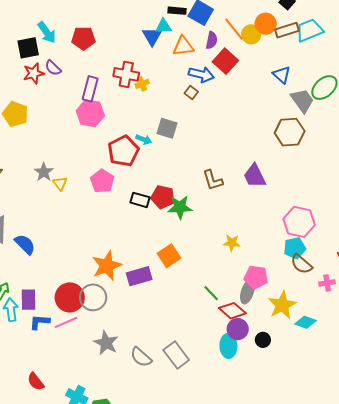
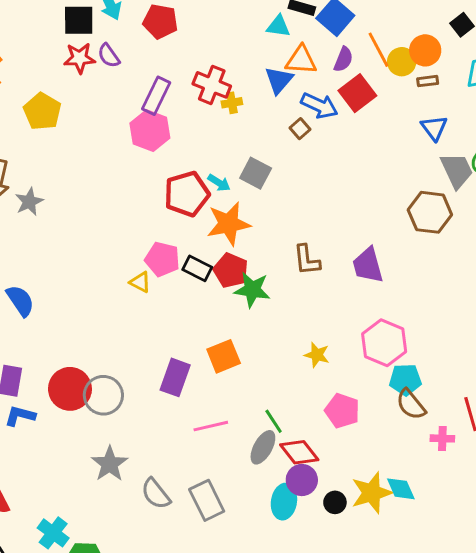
brown rectangle: (287, 30) -> (428, 81), moved, size x0.6
blue triangle: (152, 36) -> (279, 80), moved
gray star: (44, 172) -> (29, 202), moved
pink pentagon: (102, 181) -> (162, 259), moved, turned -30
yellow triangle: (60, 183) -> (140, 282), moved, turned -35
pink hexagon: (299, 222) -> (384, 343), moved
orange star: (107, 266) -> (229, 224), moved
purple rectangle: (139, 276) -> (175, 377), turned -65
gray ellipse: (247, 292) -> (263, 447), moved
yellow star: (282, 305) -> (372, 493), moved
pink line: (66, 322) -> (211, 426), moved
cyan diamond: (305, 322) -> (401, 489), turned 35

